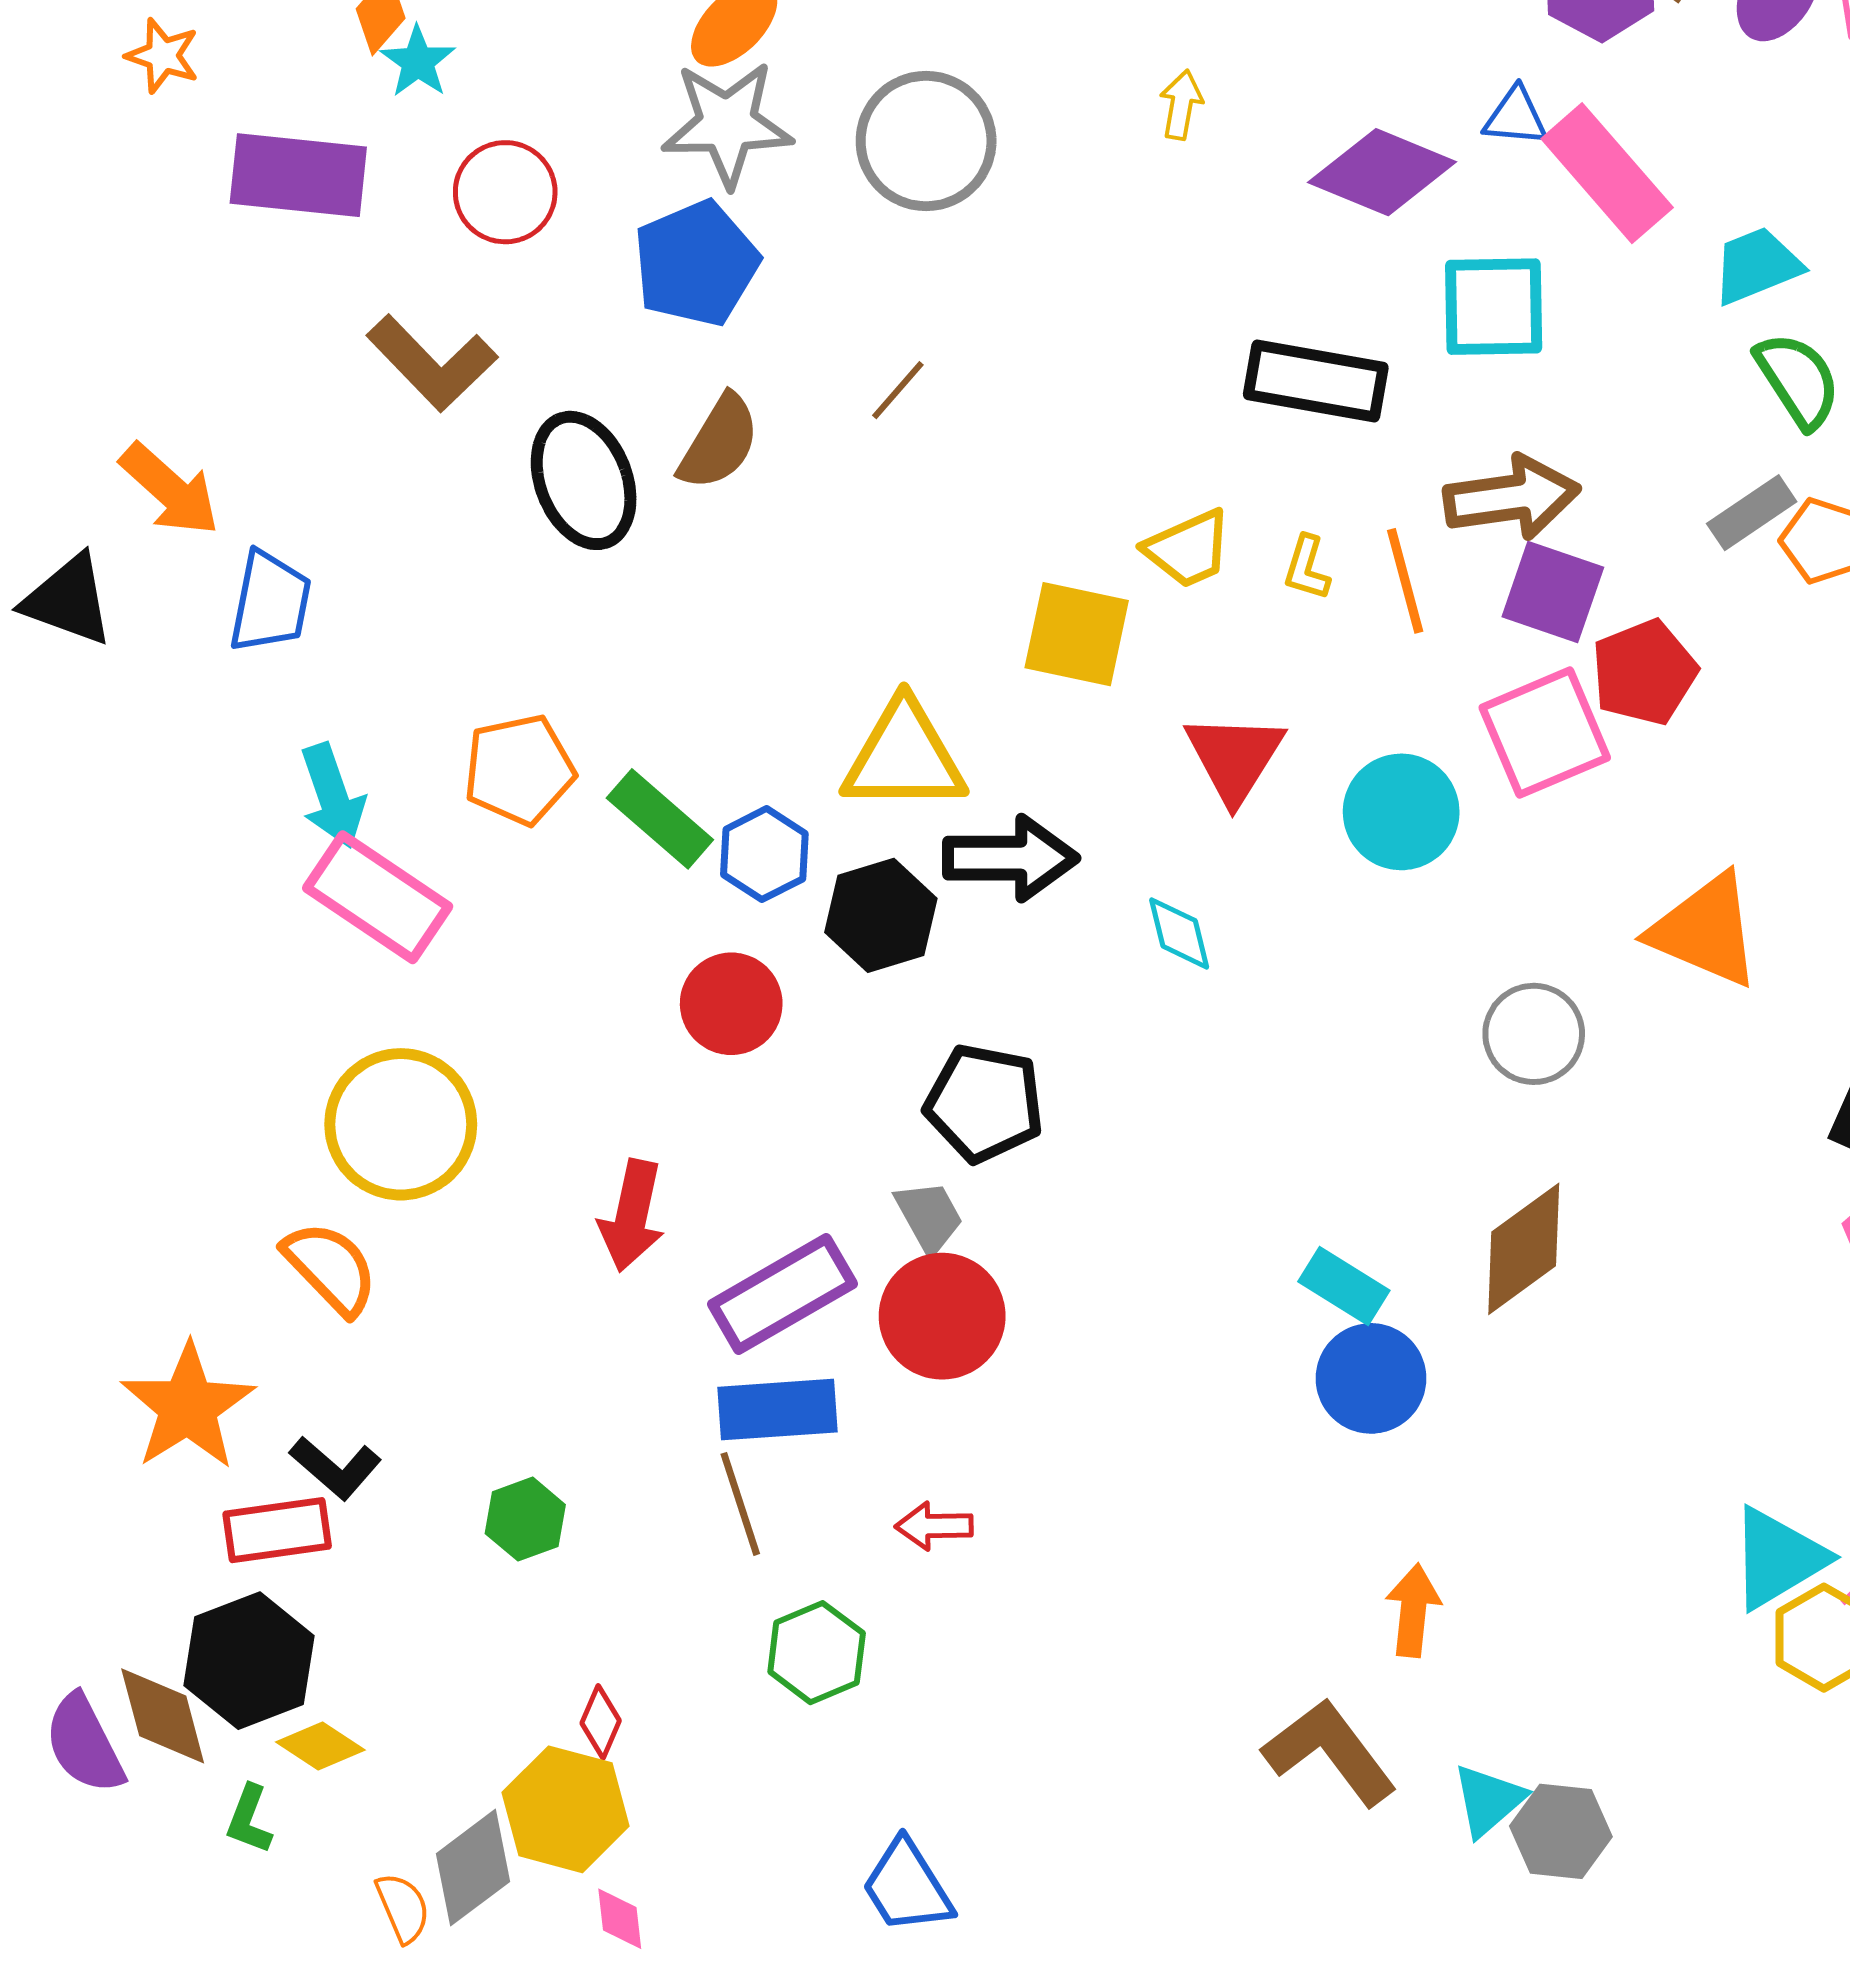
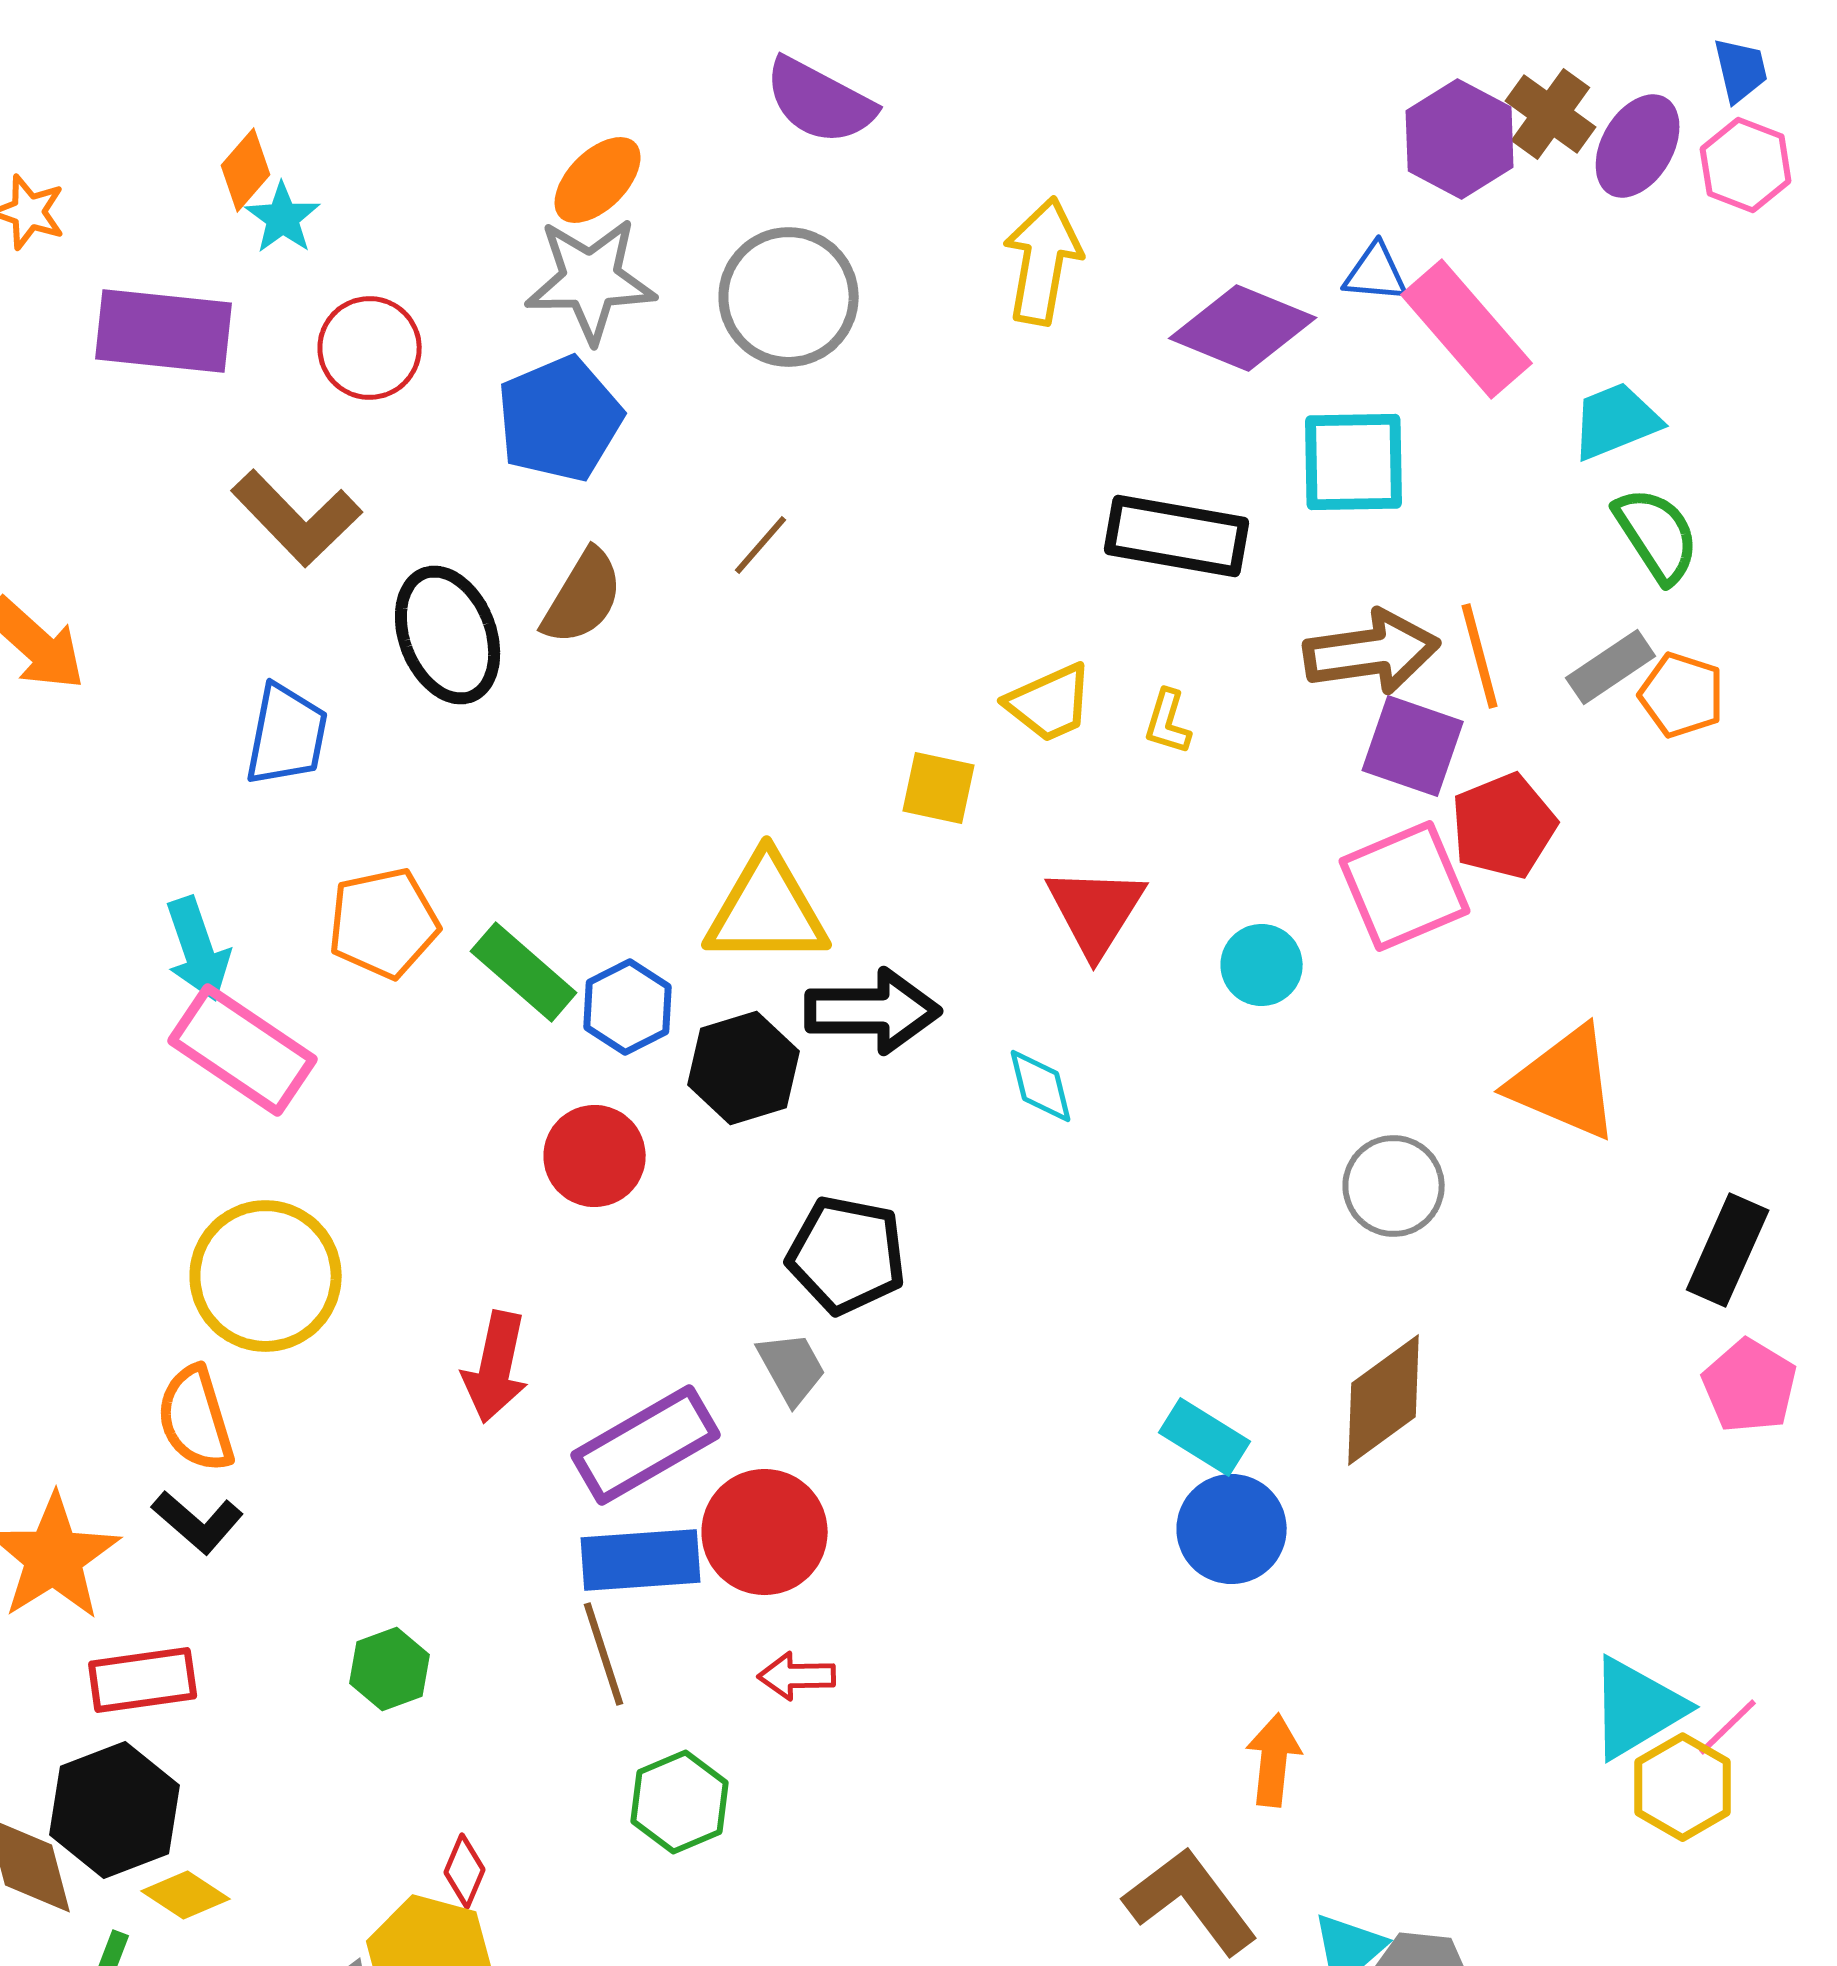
yellow arrow: (1181, 105) -> (1043, 261), size x1.8
orange line: (1405, 581) -> (1480, 656), moved
blue trapezoid: (270, 602) -> (287, 735), moved
yellow square: (1077, 634) -> (939, 788), size x0.7
cyan circle: (1401, 812) -> (1262, 965), size x0.7
orange semicircle: (330, 1268) -> (196, 1419), turned -153
red circle: (942, 1316) -> (765, 1532), moved
black L-shape: (335, 1468) -> (198, 1522), moved

